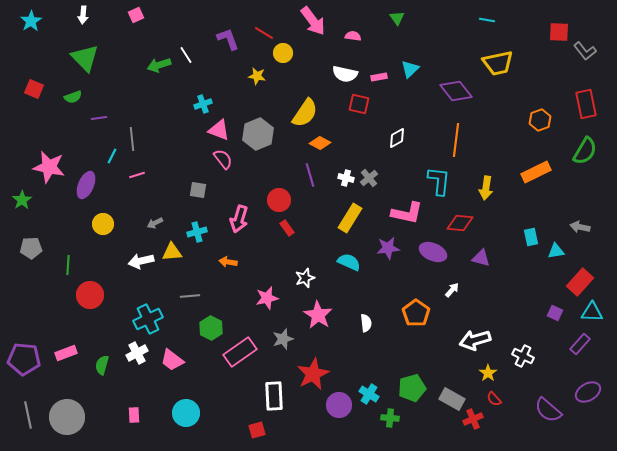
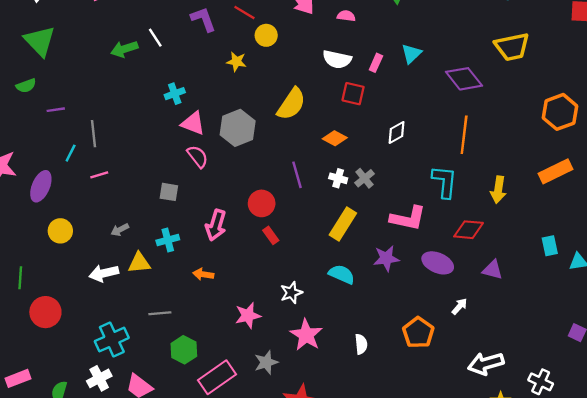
pink rectangle: (379, 77) -> (376, 63), turned -56
orange hexagon: (540, 120) -> (560, 112), size x1.4
orange diamond: (320, 143) -> (335, 138), moved

